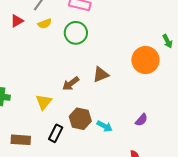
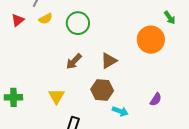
brown arrow: (71, 84) -> (74, 61), moved
brown hexagon: (80, 119) -> (102, 90), moved

